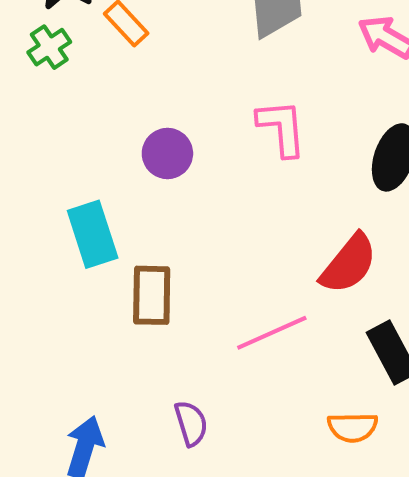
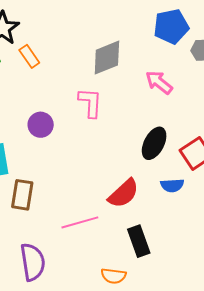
pink L-shape: (282, 128) -> (90, 103), moved
purple semicircle: (191, 423) -> (33, 262), size x1.6

